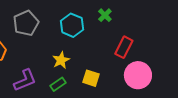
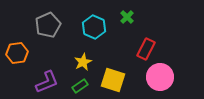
yellow square: (91, 78) -> (113, 80), size x1.4

